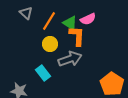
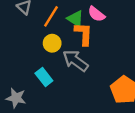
pink semicircle: (88, 19) -> (96, 14), turned 63
gray arrow: (70, 59) -> (75, 61), turned -125

